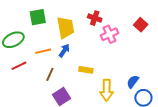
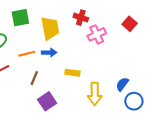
blue arrow: (64, 51) -> (49, 53), turned 56

